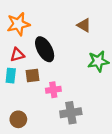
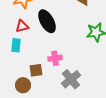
brown square: (33, 76) -> (36, 70), moved
gray cross: (71, 113) -> (71, 79), turned -30

